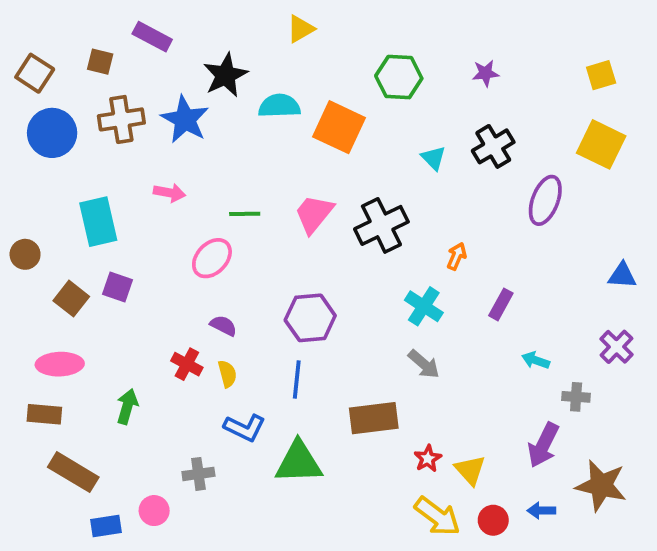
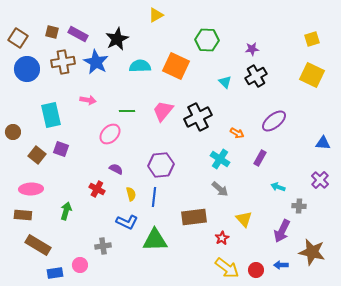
purple rectangle: (152, 37) -> (78, 34), moved
purple star: (485, 73) -> (252, 49), moved
cyan semicircle: (279, 106) -> (140, 66), moved
purple ellipse: (545, 200) -> (274, 121), moved, turned 30
orange arrow: (457, 256) -> (237, 133), turned 96
yellow semicircle: (227, 374) -> (131, 194), moved
yellow triangle: (470, 470) -> (244, 219), moved

